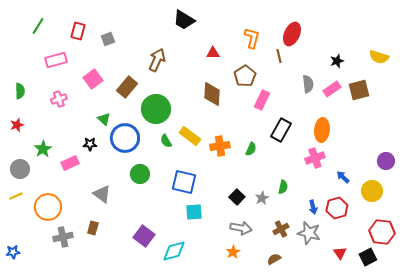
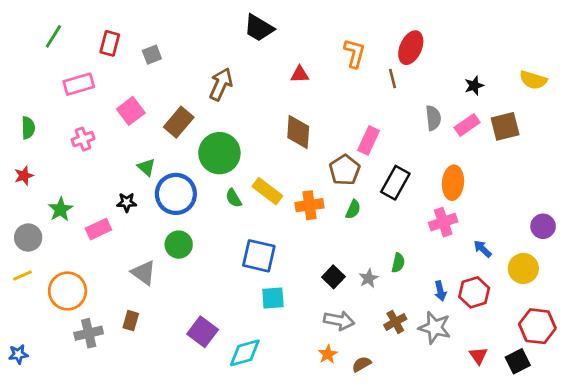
brown pentagon: (245, 76) -> (345, 170), moved
green circle: (140, 174) -> (179, 245), moved
brown semicircle: (274, 259) -> (362, 364), moved

